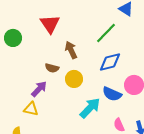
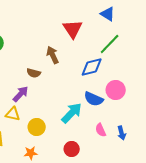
red triangle: (50, 24) -> (73, 29), moved
green line: (106, 33) -> (110, 44), moved
yellow circle: (74, 79) -> (37, 127), moved

